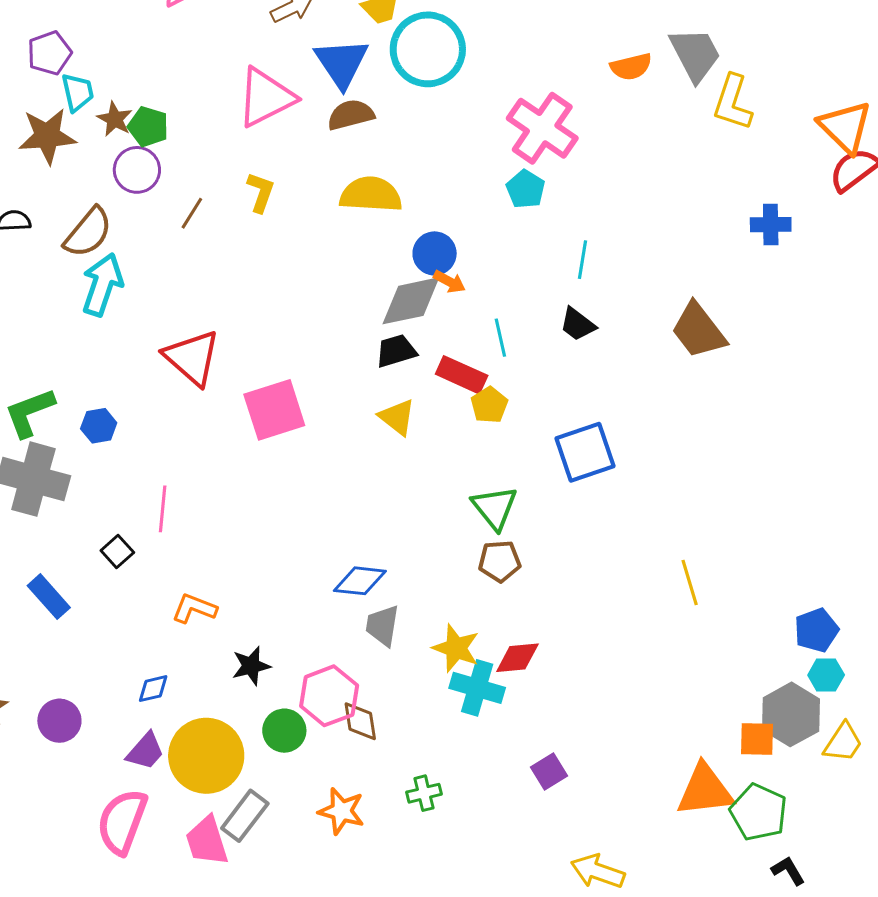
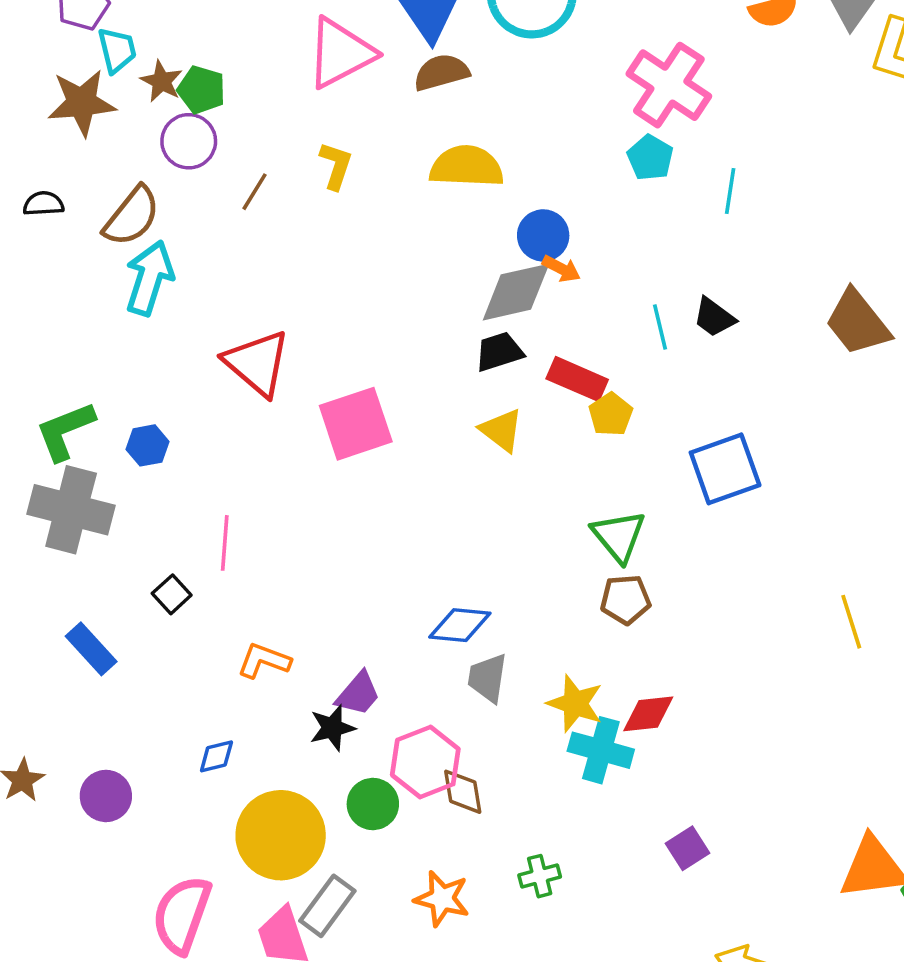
cyan line: (582, 260) -> (730, 191), moved
cyan line: (500, 338) -> (660, 327), moved
purple trapezoid: (145, 751) -> (358, 694), moved

